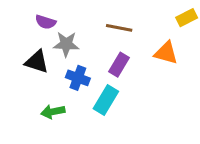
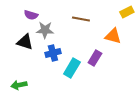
purple rectangle: (119, 65) -> (95, 58), moved
blue cross: (78, 78) -> (53, 53), turned -35
green arrow: (53, 112) -> (19, 85), moved

